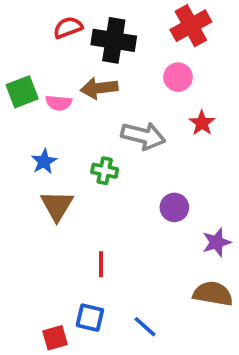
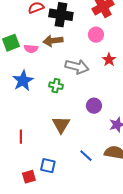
blue star: (44, 162) -> (23, 81), size x1.5
brown triangle: (57, 206) -> (61, 125), moved
red line: (101, 264) -> (21, 137), moved
blue line: (145, 327) -> (86, 156), moved

